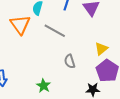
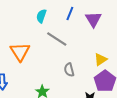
orange triangle: (20, 25) -> (20, 52), moved

